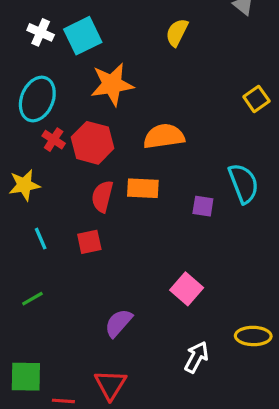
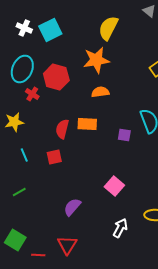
yellow semicircle: (177, 32) -> (108, 28), size x1.4
orange star: (112, 84) -> (96, 60), moved
orange semicircle: (164, 136) -> (100, 92), size x0.7
red hexagon: (93, 143) -> (56, 77), moved
green square: (26, 377) -> (15, 240), turned 30

